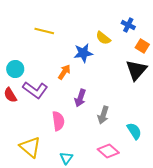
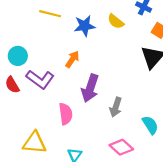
blue star: (83, 53) -> (85, 26), moved
purple arrow: (80, 98) -> (90, 88), size x1.4
yellow triangle: (30, 147) -> (34, 143), turned -35

